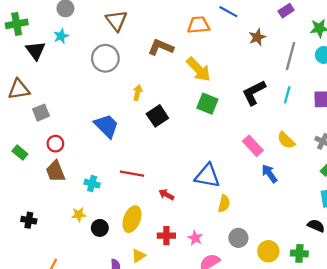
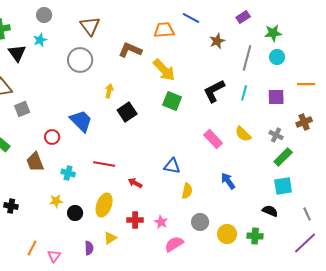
red circle: (55, 144) -> (52, 137), moved
blue arrow: (269, 174) -> (228, 181), moved
blue triangle: (207, 176) -> (172, 166), size x0.7

